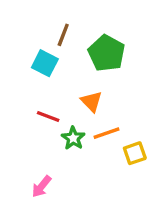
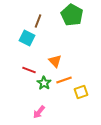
green pentagon: (106, 53) -> (72, 15), moved
pink arrow: (42, 186) -> (39, 112), moved

